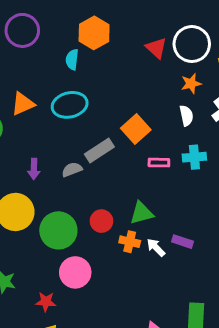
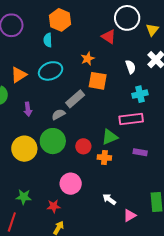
red triangle: (156, 48) -> (109, 37), moved
orange star: (191, 84) -> (88, 59), moved
orange square: (136, 129) -> (98, 81), turned -30
pink rectangle: (159, 163) -> (131, 119), moved, size x1.6
purple arrow: (34, 169) -> (28, 109), moved
green circle: (58, 230) -> (53, 141), moved
white arrow: (156, 247) -> (109, 199), moved

